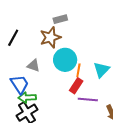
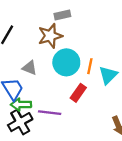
orange line: (78, 70) -> (90, 66), moved
purple line: (88, 99) -> (50, 113), moved

